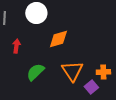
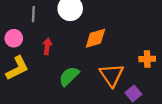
orange cross: (103, 72) -> (147, 59), moved

